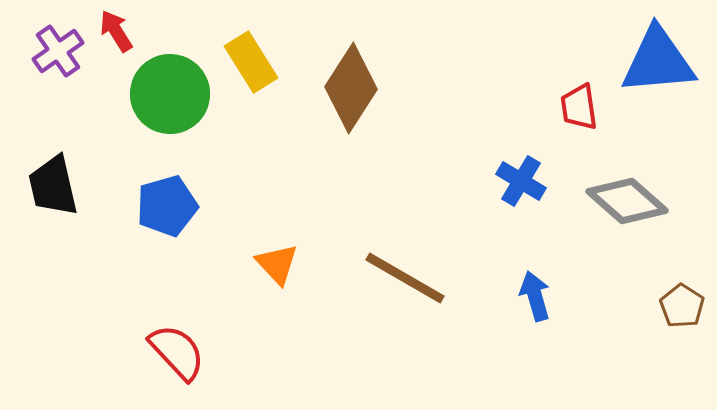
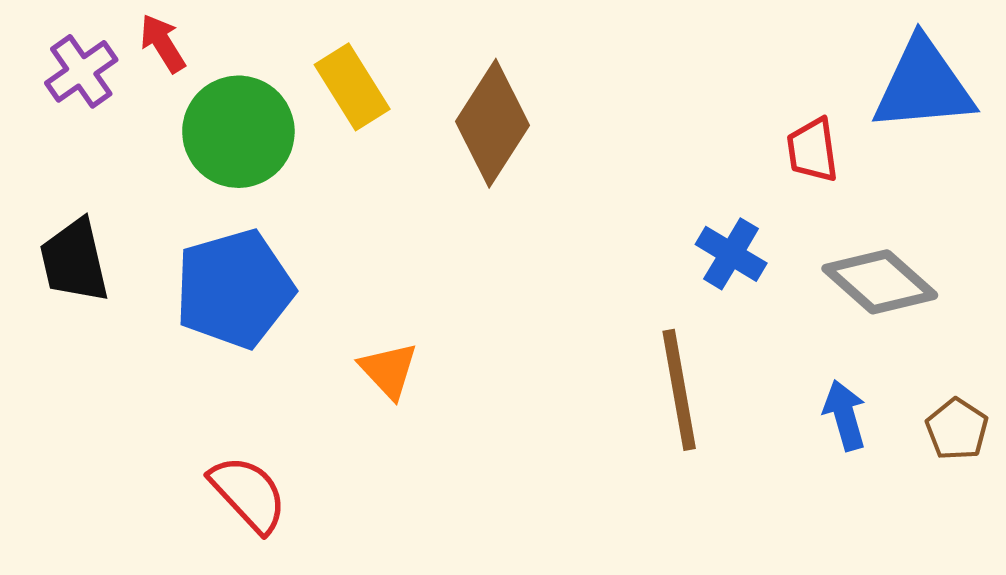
blue pentagon: (167, 206) -> (234, 289), size x1.4
brown line: (405, 278) -> (679, 390), moved, turned 50
blue arrow: (535, 296) -> (845, 415), moved

